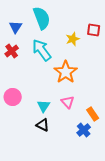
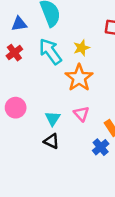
blue triangle: (16, 27) -> (19, 24), turned 48
yellow star: (73, 39) -> (81, 48), moved

